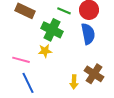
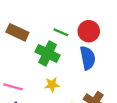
yellow star: (45, 51) -> (52, 85), moved

